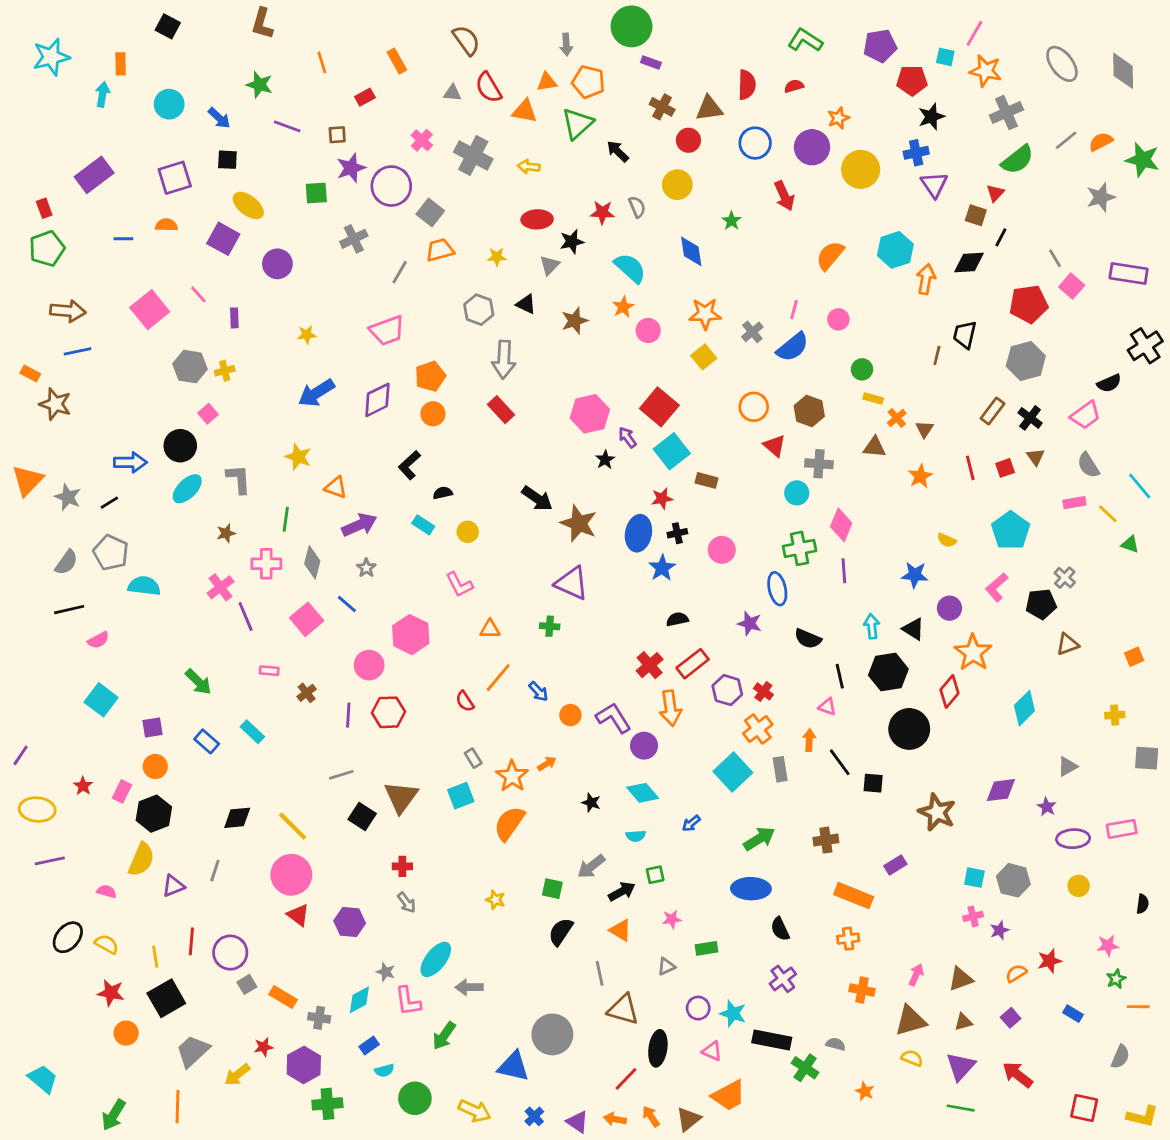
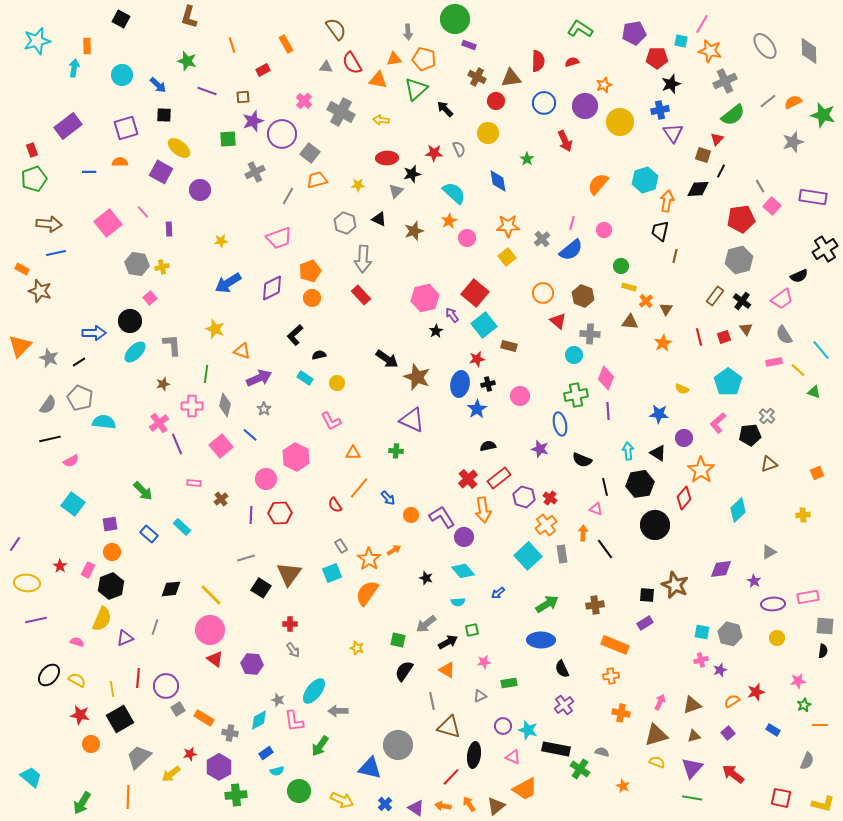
black trapezoid: (965, 335) -> (660, 231), moved
gray square: (1147, 758) -> (825, 626), moved
black square: (873, 783) -> (647, 595), moved

